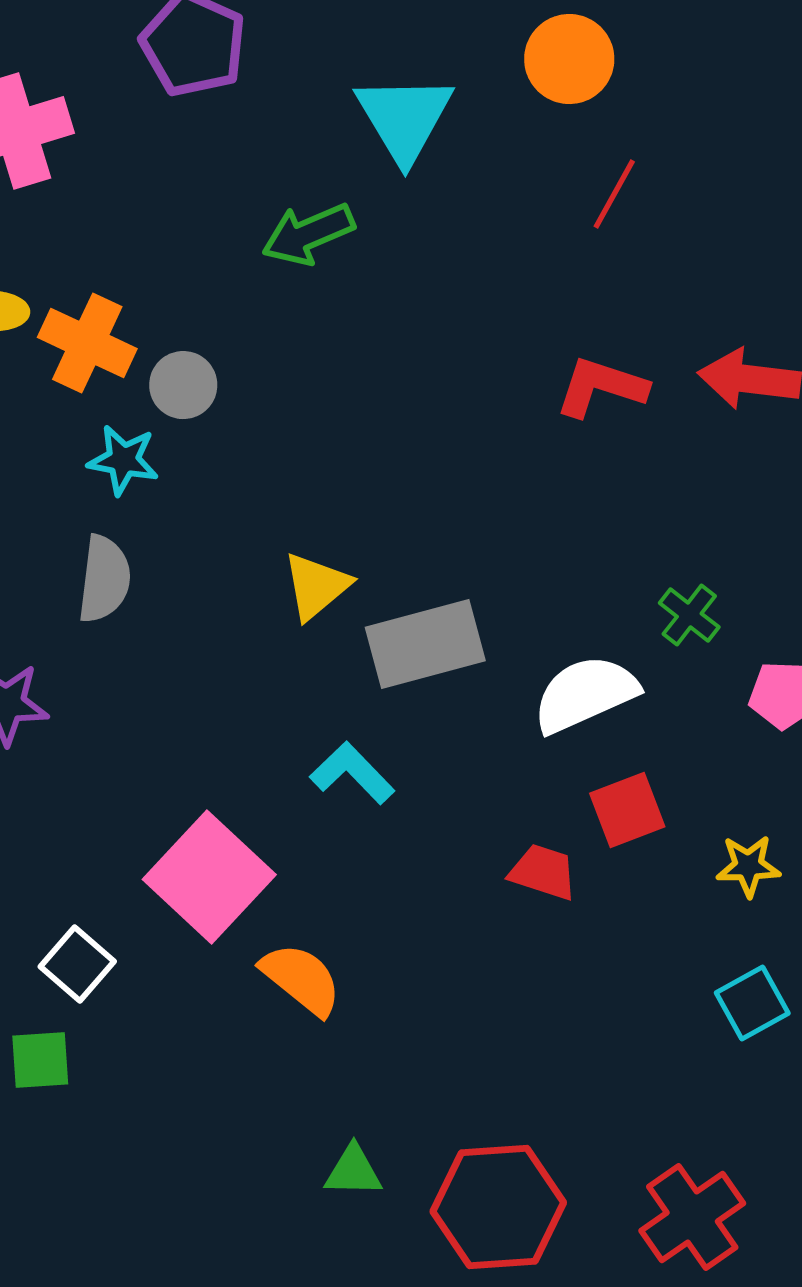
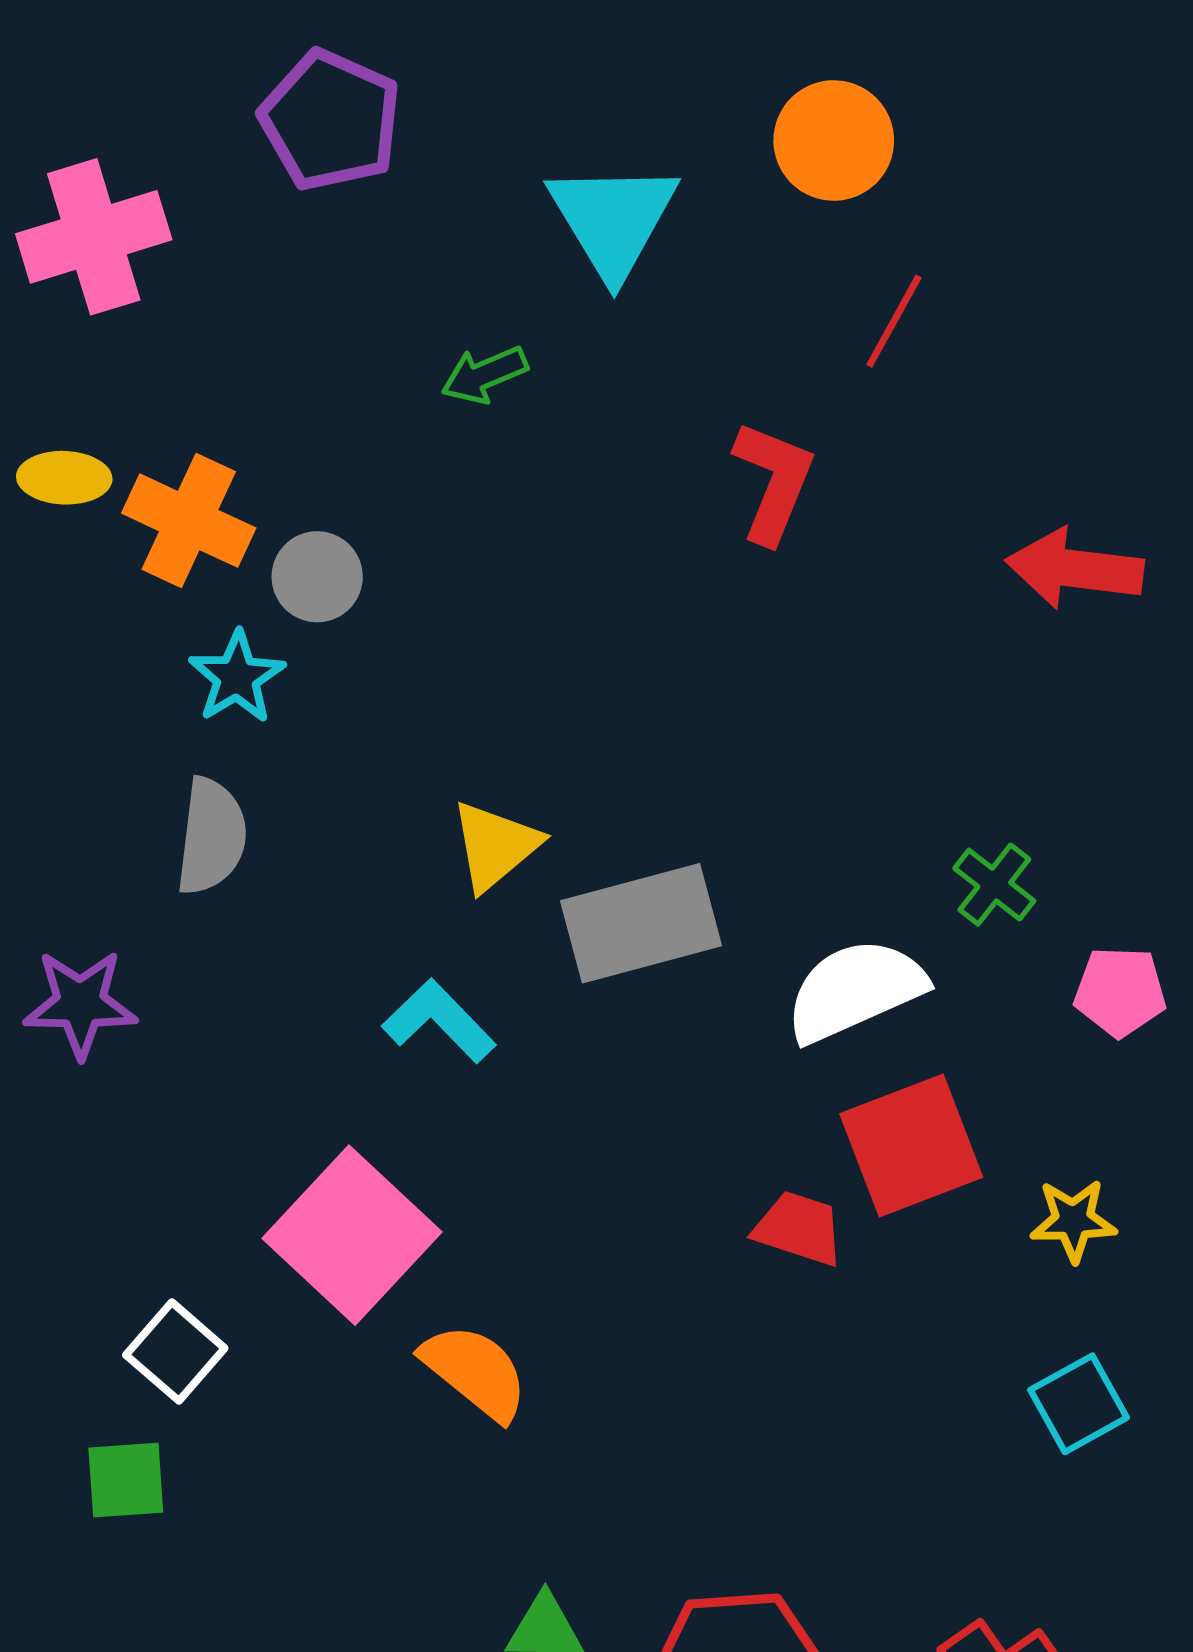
green arrow: (308, 234) -> (484, 375), size x0.7
red L-shape: (601, 387) -> (773, 482), moved, turned 94
cyan star: (123, 460) -> (237, 677), turned 30
cyan L-shape: (352, 773) -> (439, 1021), moved
red square: (627, 810) -> (911, 1145), size x1.4

